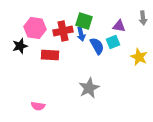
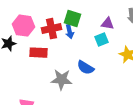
blue semicircle: (97, 46) -> (86, 68), moved, turned 150
gray star: (89, 88) -> (62, 80), moved, turned 30

